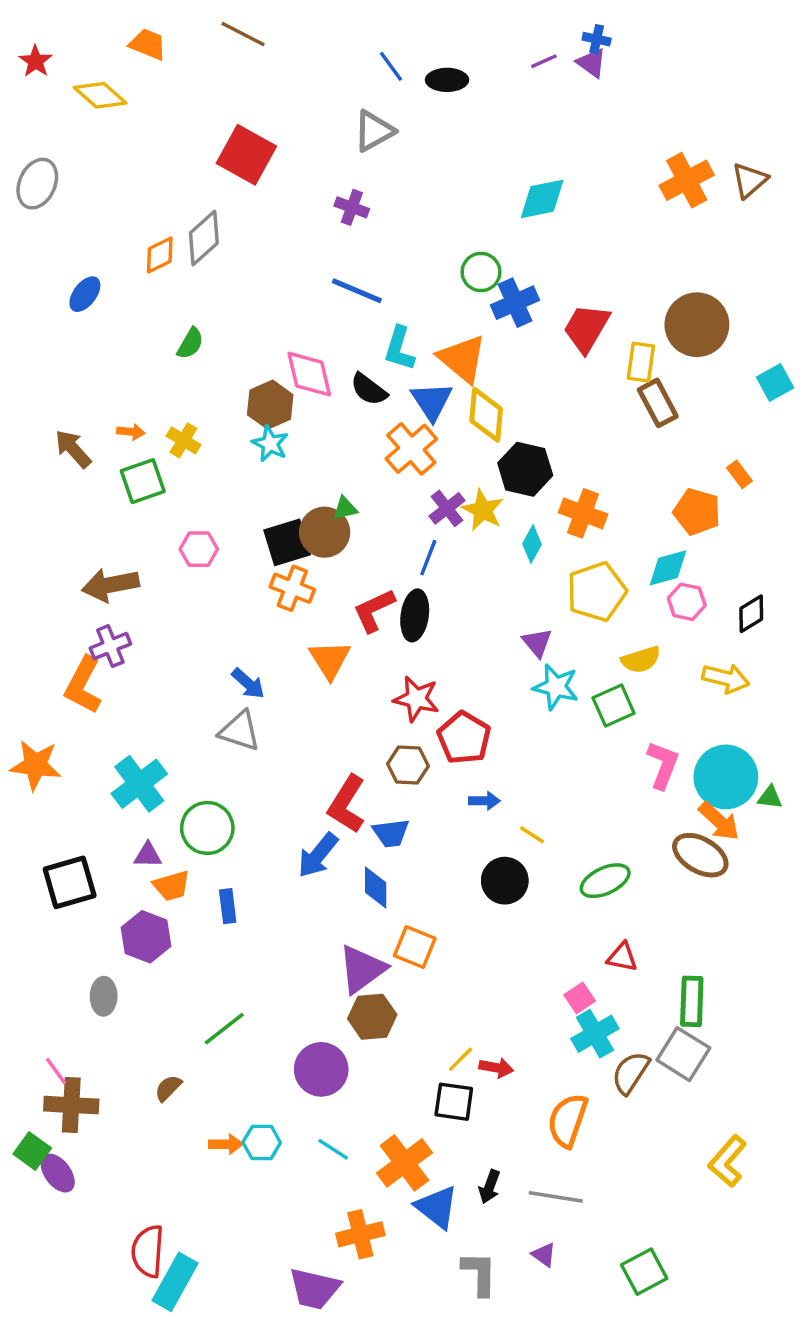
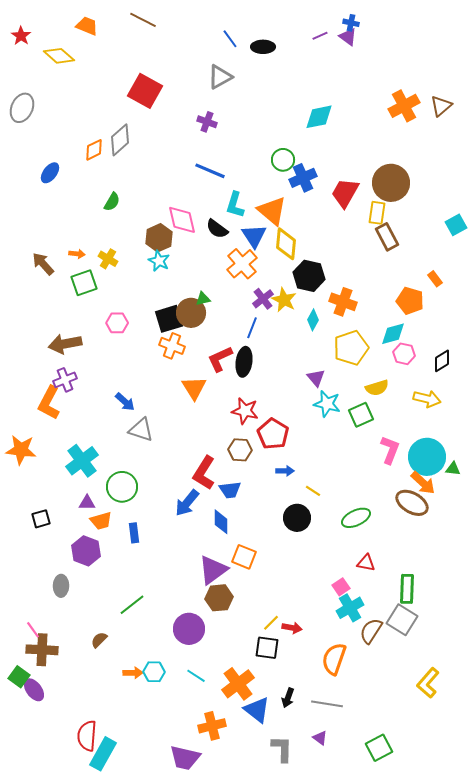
brown circle: (697, 325) -> (391, 183), moved
blue arrow: (248, 683) -> (125, 402), moved
black square: (70, 882) -> (41, 519), size x0.6

